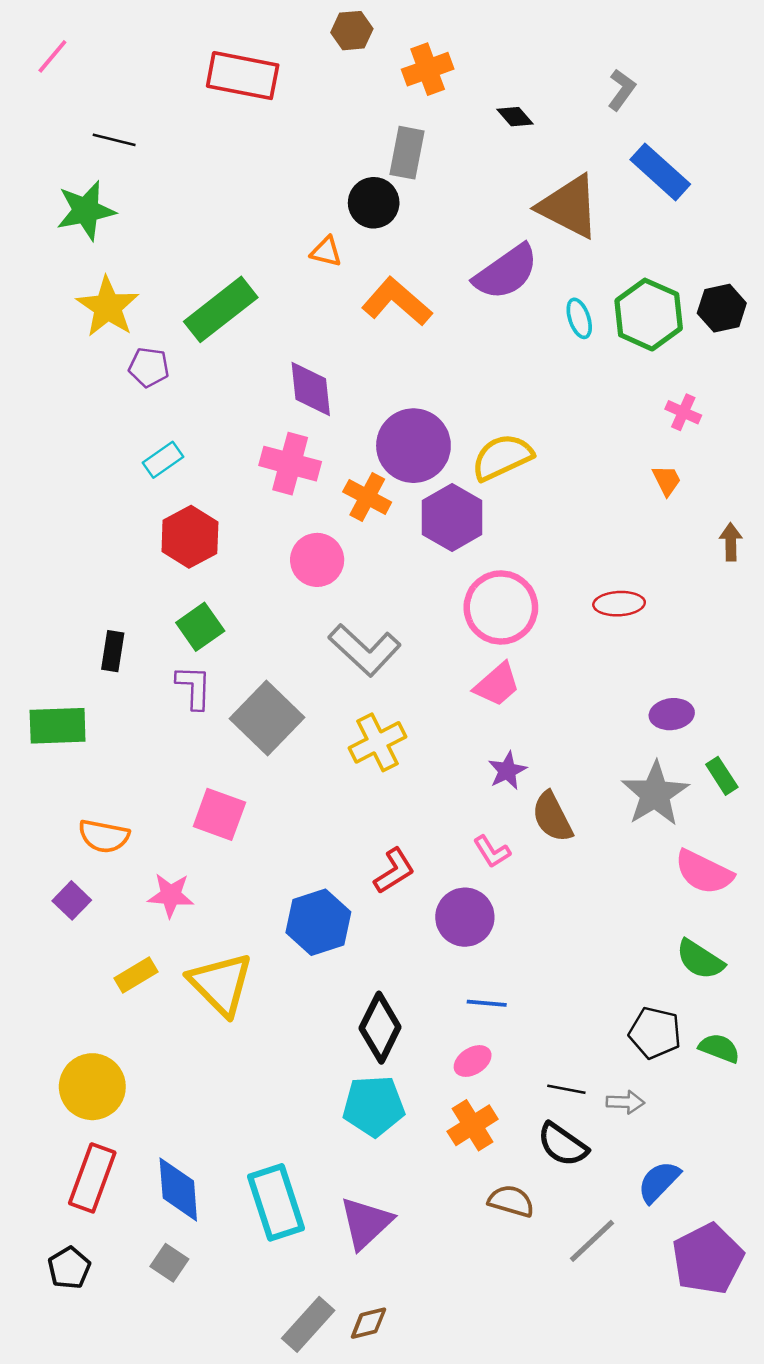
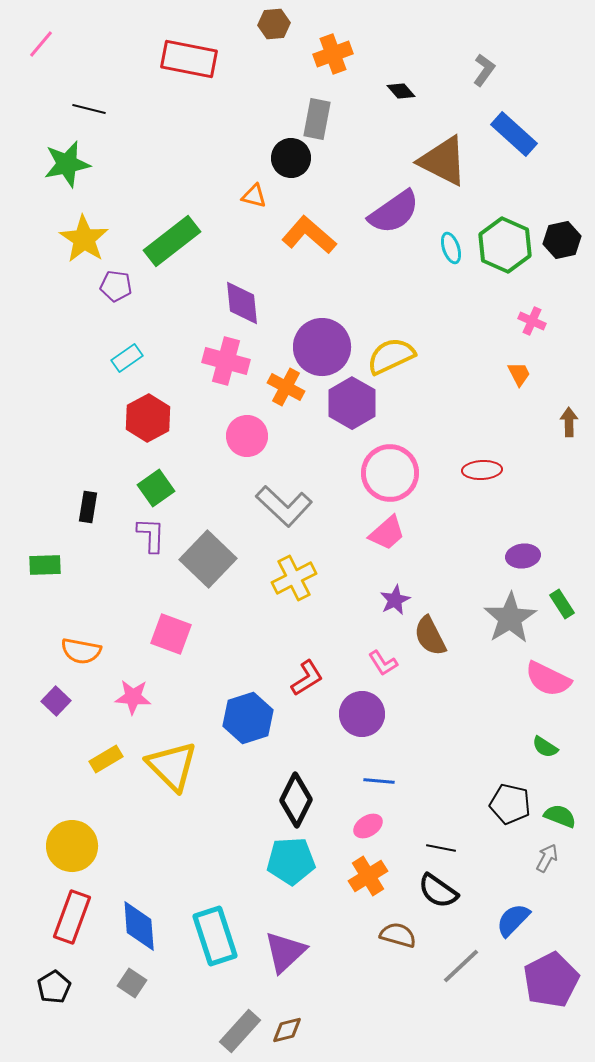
green rectangle: (58, 726) -> (45, 565), size x0.7
green semicircle: (700, 960) -> (545, 747), size x0.7
gray arrow: (625, 1102) -> (547, 858), moved, turned -64

